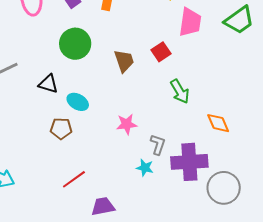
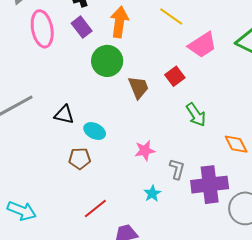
pink trapezoid: (190, 22) -> (202, 45), turned 52
green circle: (75, 44) -> (107, 61), moved
cyan star: (145, 168) -> (152, 194), moved, turned 30

